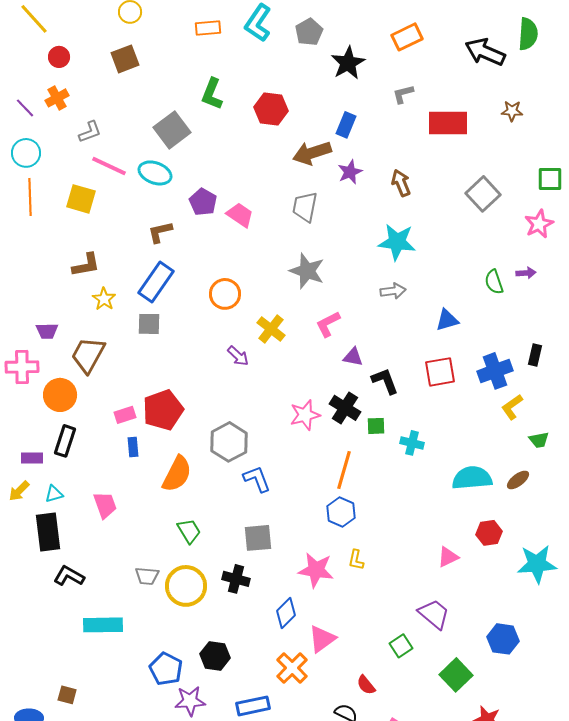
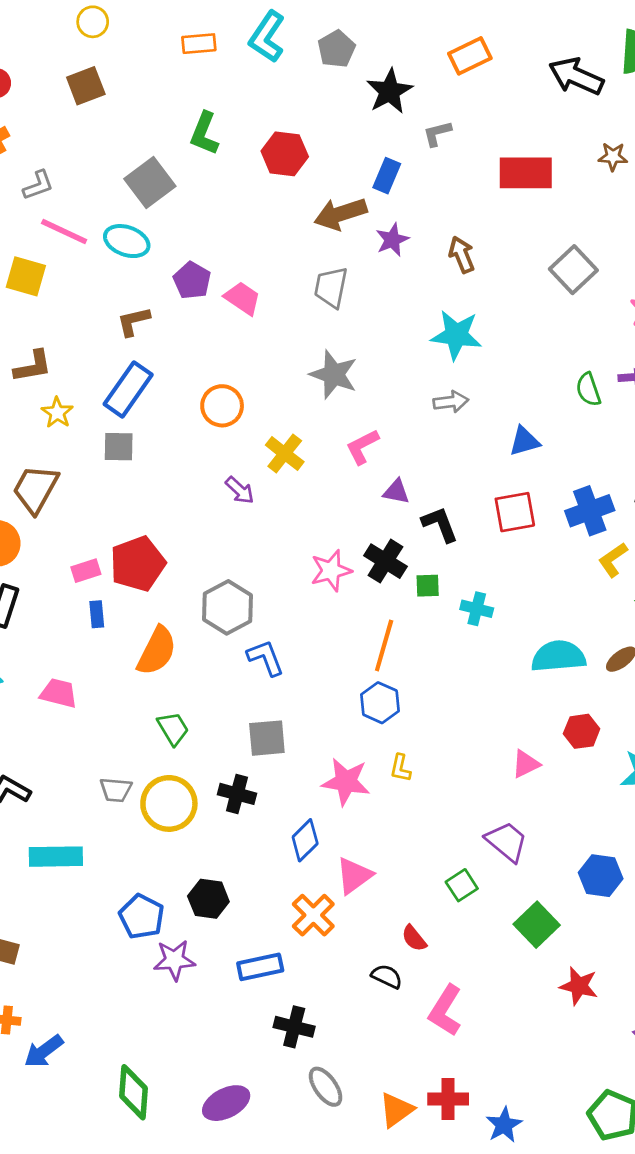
gray L-shape: (403, 94) -> (437, 133), moved
pink trapezoid: (105, 505) -> (59, 693), turned -56

